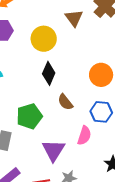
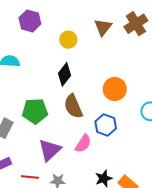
yellow circle: (44, 39) -> (68, 40), size x0.7
brown semicircle: (65, 102) -> (73, 106), size x1.4

